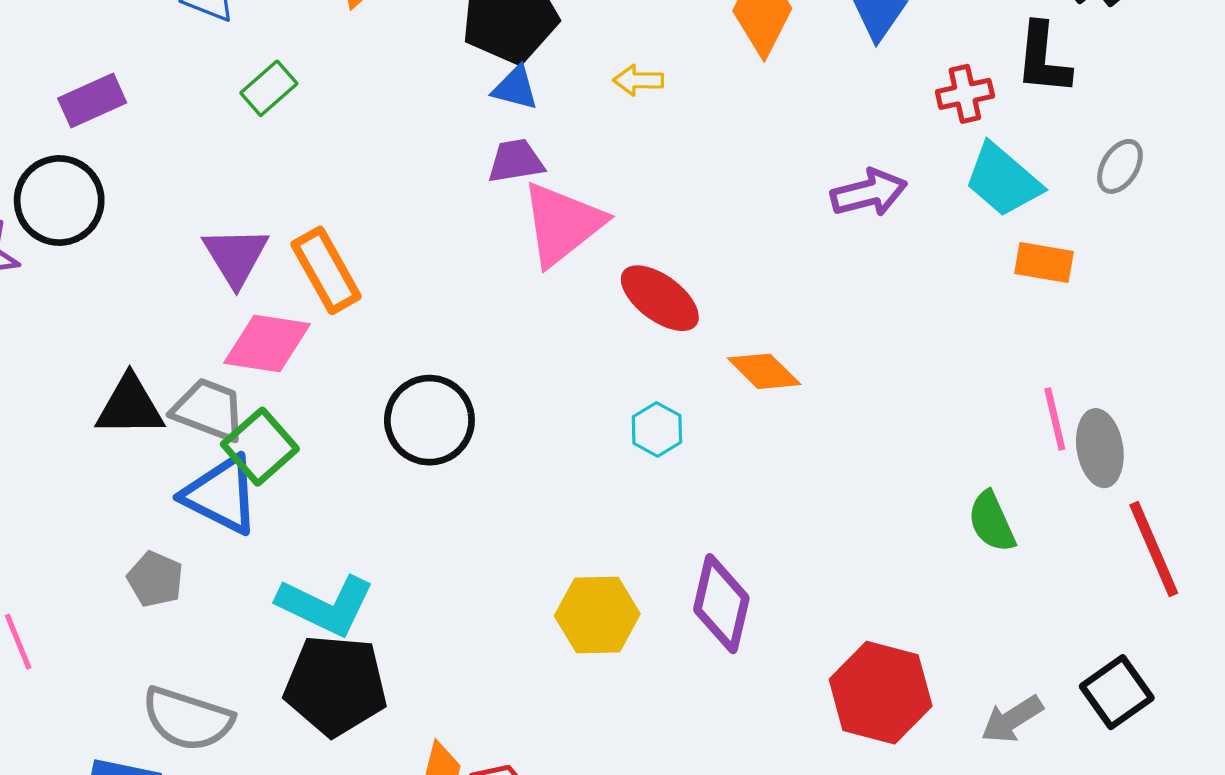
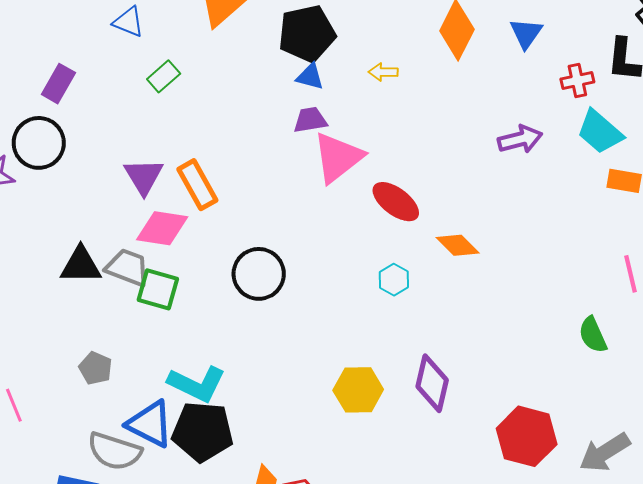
purple rectangle: (92, 100) -> (58, 84), turned -36
green square: (260, 447) -> (158, 289), turned -33
blue triangle: (221, 495) -> (150, 424), moved
gray arrow: (1012, 719) -> (605, 452), size x1.4

